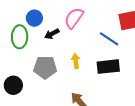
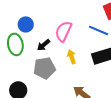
pink semicircle: (74, 18) -> (63, 31), moved
black arrow: (52, 34) -> (44, 45), moved

